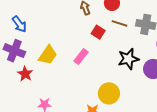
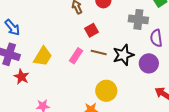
brown line: (120, 23) -> (99, 52), moved
red square: (98, 32) -> (92, 30), turned 32

